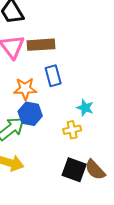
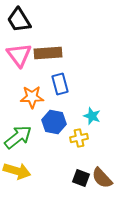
blue hexagon: (30, 114) -> (54, 122), moved
black square: (74, 170) -> (81, 178), size x0.7

